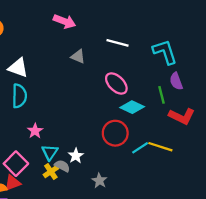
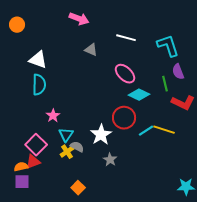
white star: (76, 156) -> (101, 135), moved, size x1.5

